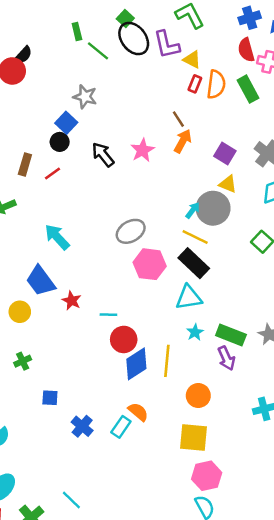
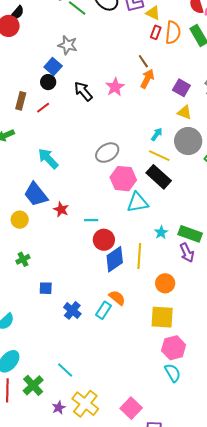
gray circle: (213, 208) -> (188, 141), moved
cyan triangle: (189, 298) -> (138, 202), moved

